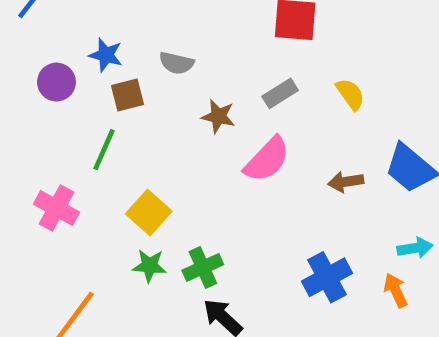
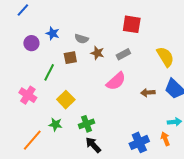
yellow semicircle: (350, 94) -> (165, 57), moved, size x1.5
brown square: (127, 95) -> (70, 58), moved
brown star: (218, 116) -> (97, 53), moved
green star: (149, 266) -> (55, 124), moved
blue cross: (327, 277) -> (139, 142), moved

